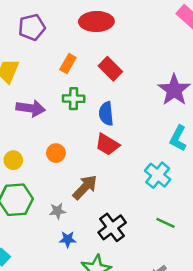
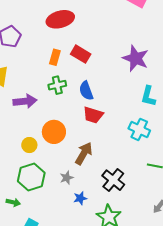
orange rectangle: (68, 64) -> (55, 57), moved
orange circle: (56, 153) -> (54, 132), size x1.5
yellow circle: (13, 160) -> (29, 145), moved

